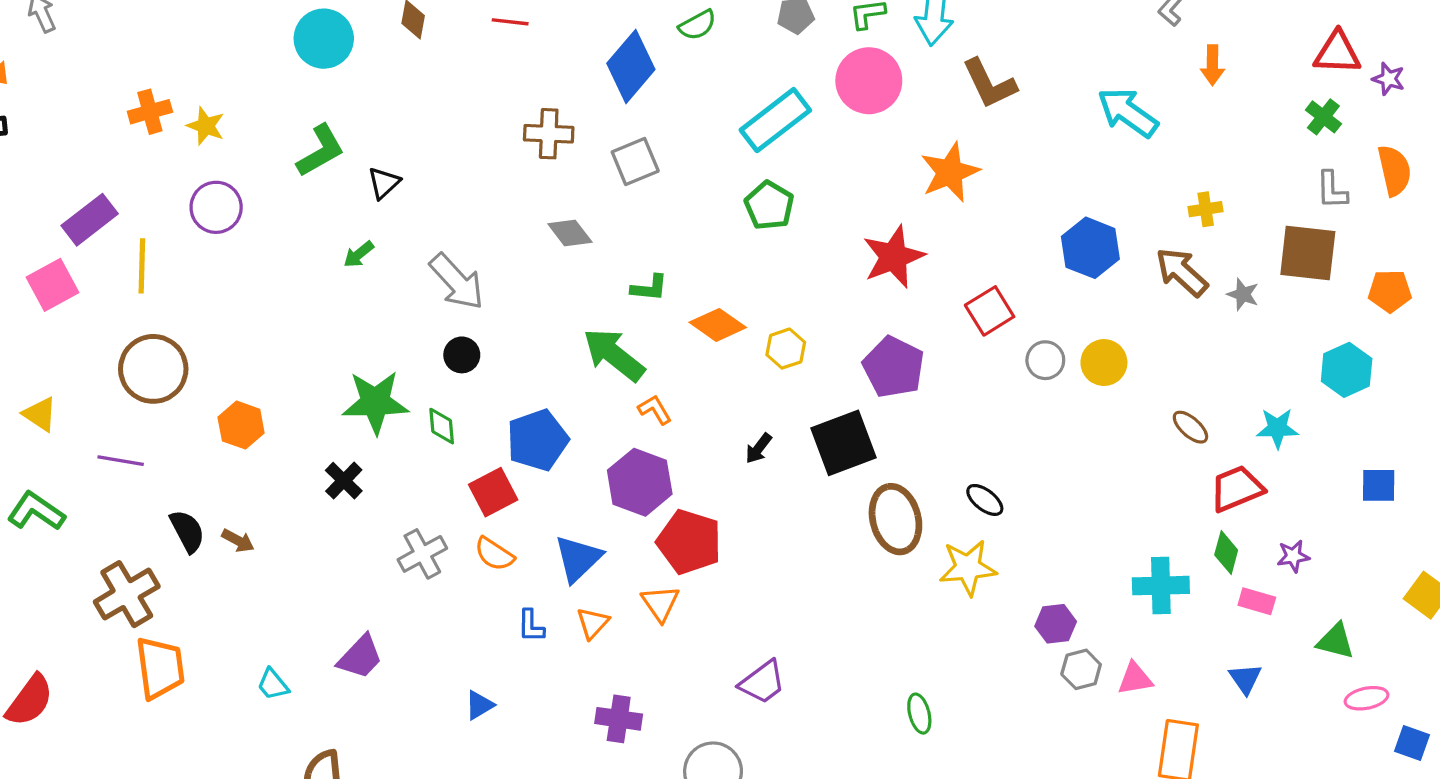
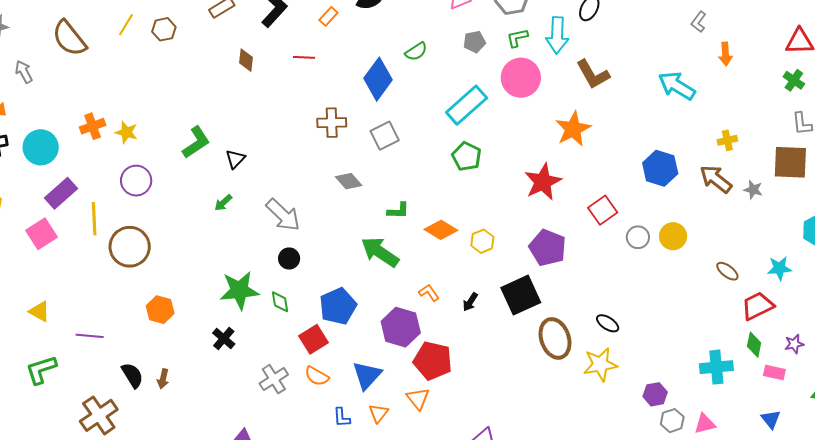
cyan circle: (324, 39) -> (41, 147), moved
brown circle: (153, 369) -> (130, 247), moved
orange L-shape: (655, 410) -> (429, 293), moved
green L-shape: (36, 511) -> (41, 370), turned -48
brown arrow: (238, 541) -> (163, 379), turned 78

